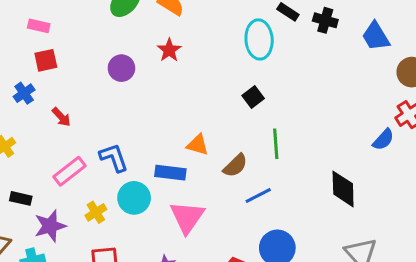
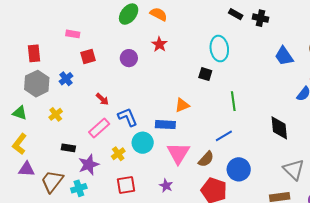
blue trapezoid: (376, 36) -> (284, 56), moved
cyan ellipse: (259, 39) -> (219, 49), moved
red square: (46, 60) -> (88, 57), moved
black square: (253, 97) -> (205, 74), moved, turned -32
red arrow: (61, 117) -> (102, 99), moved
orange triangle: (198, 145) -> (182, 105), turned -35
brown semicircle: (235, 166) -> (206, 159), moved

